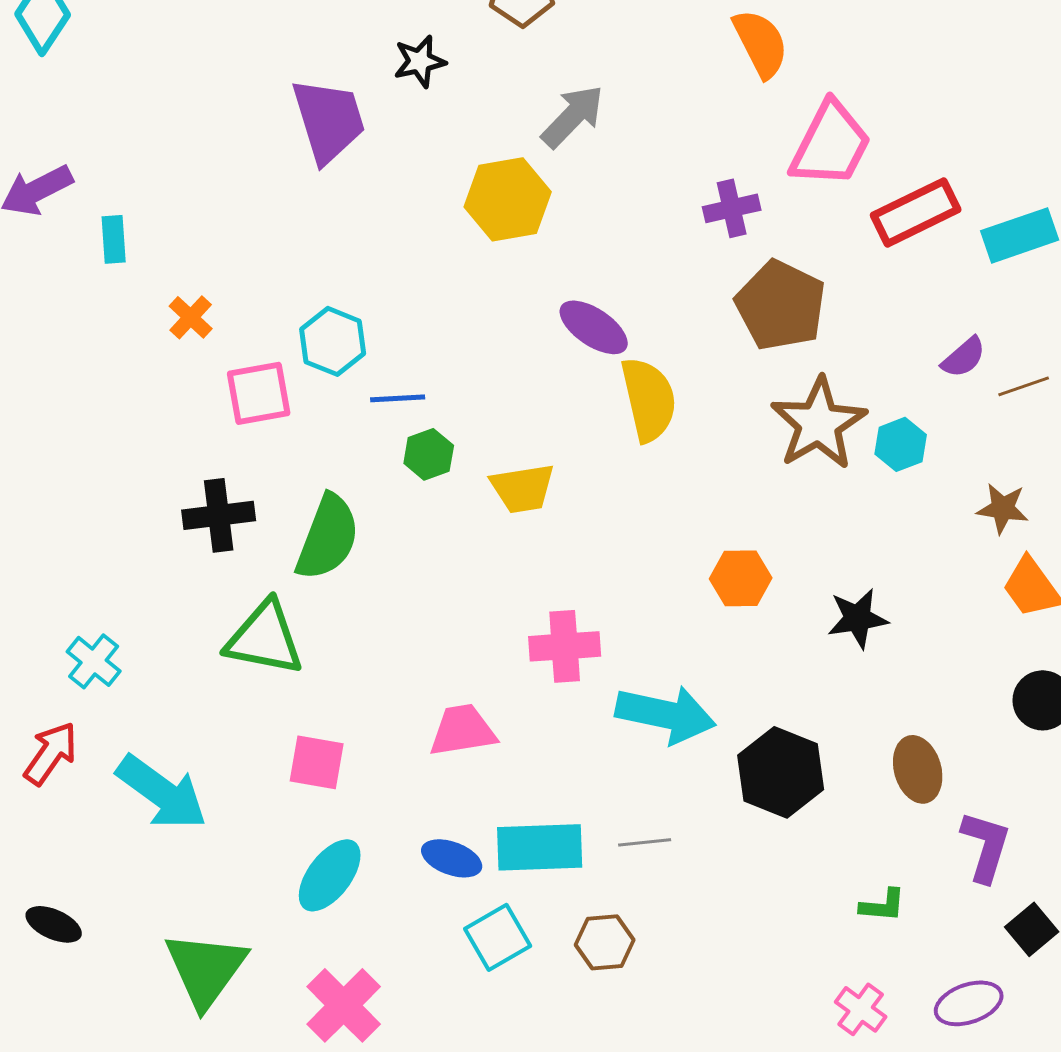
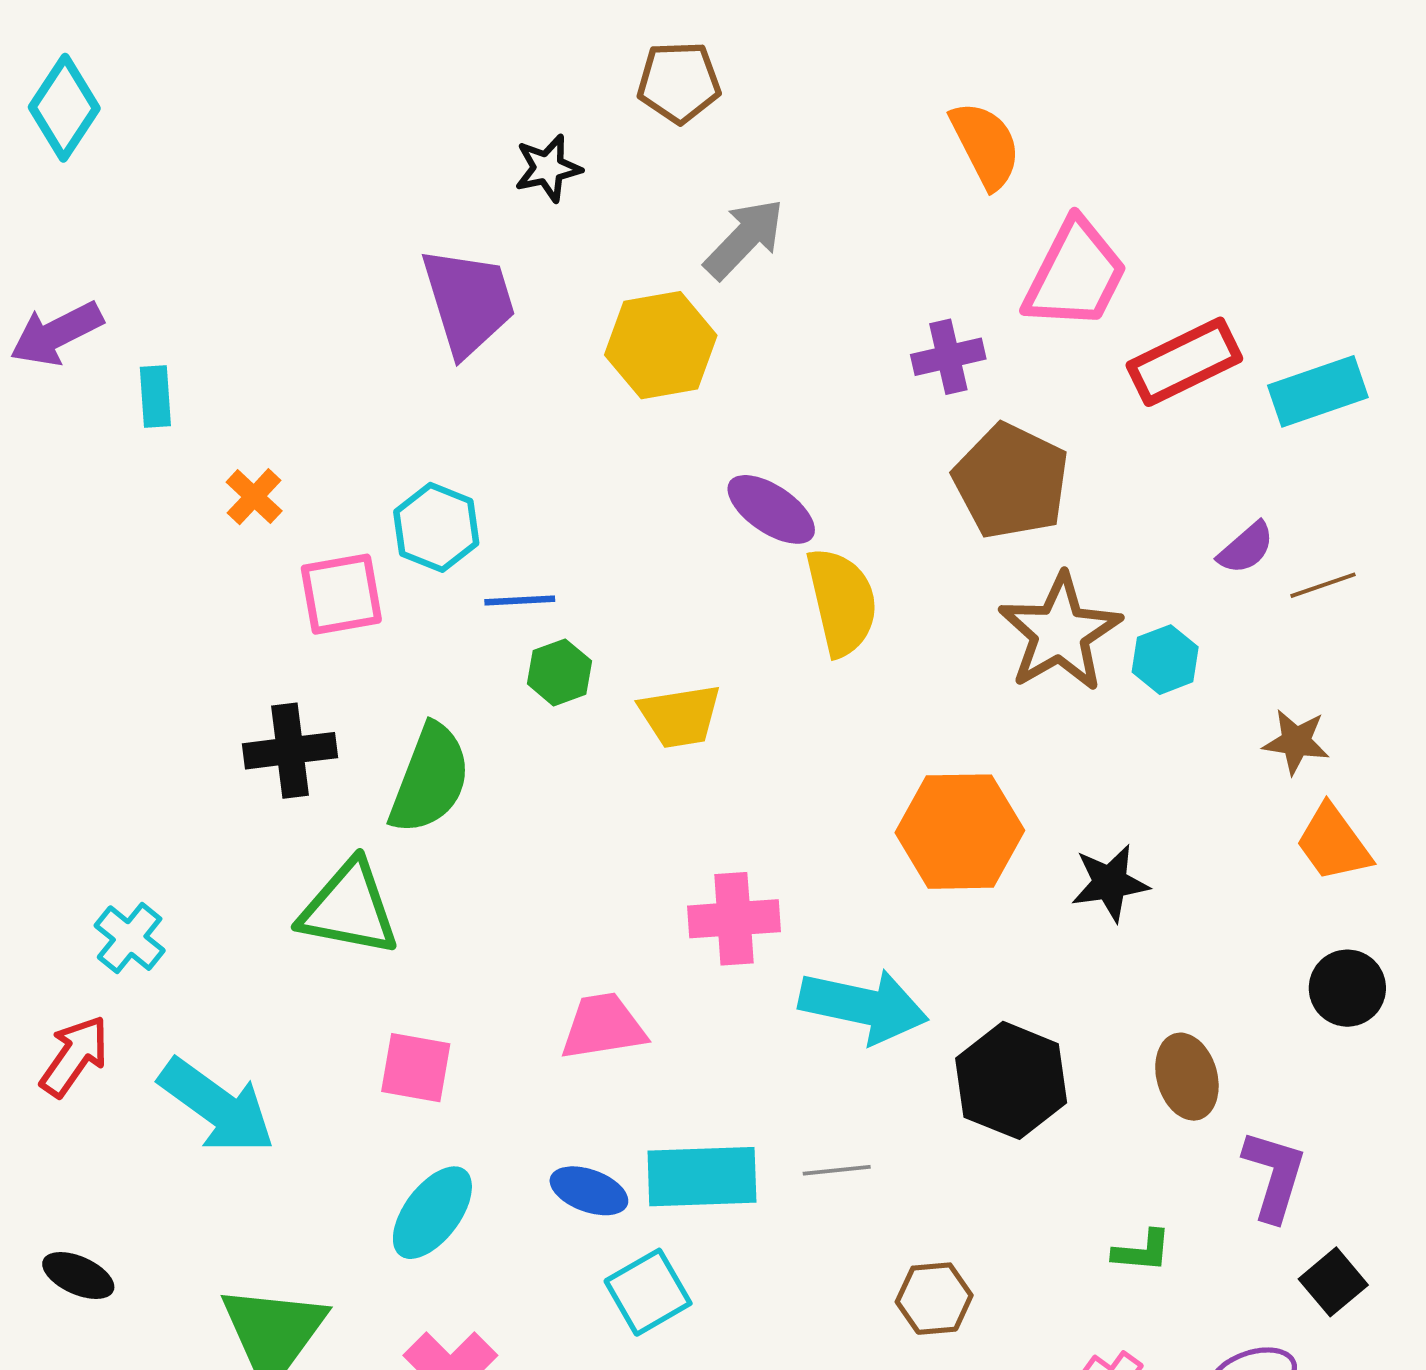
purple trapezoid: (329, 120) -> (468, 302), moved
orange hexagon: (741, 578) -> (960, 832), size x1.6
brown hexagon: (605, 942) -> (934, 1299), moved

